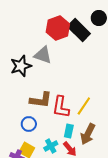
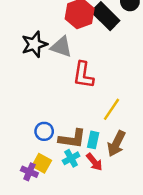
black star: (21, 66) -> (34, 44), moved
brown L-shape: (41, 100) -> (72, 139), moved
red L-shape: (61, 107) -> (83, 75), moved

